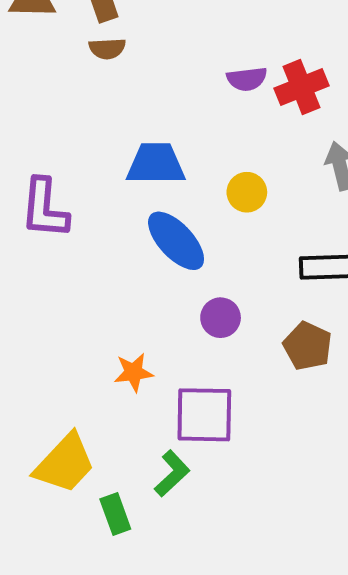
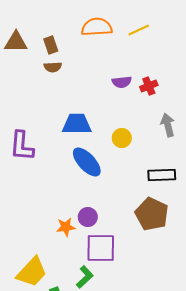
red cross: (301, 87) -> (149, 86), size x0.7
purple circle: (221, 318) -> (88, 217), moved
brown pentagon: (308, 346) -> (152, 214), size x1.4

